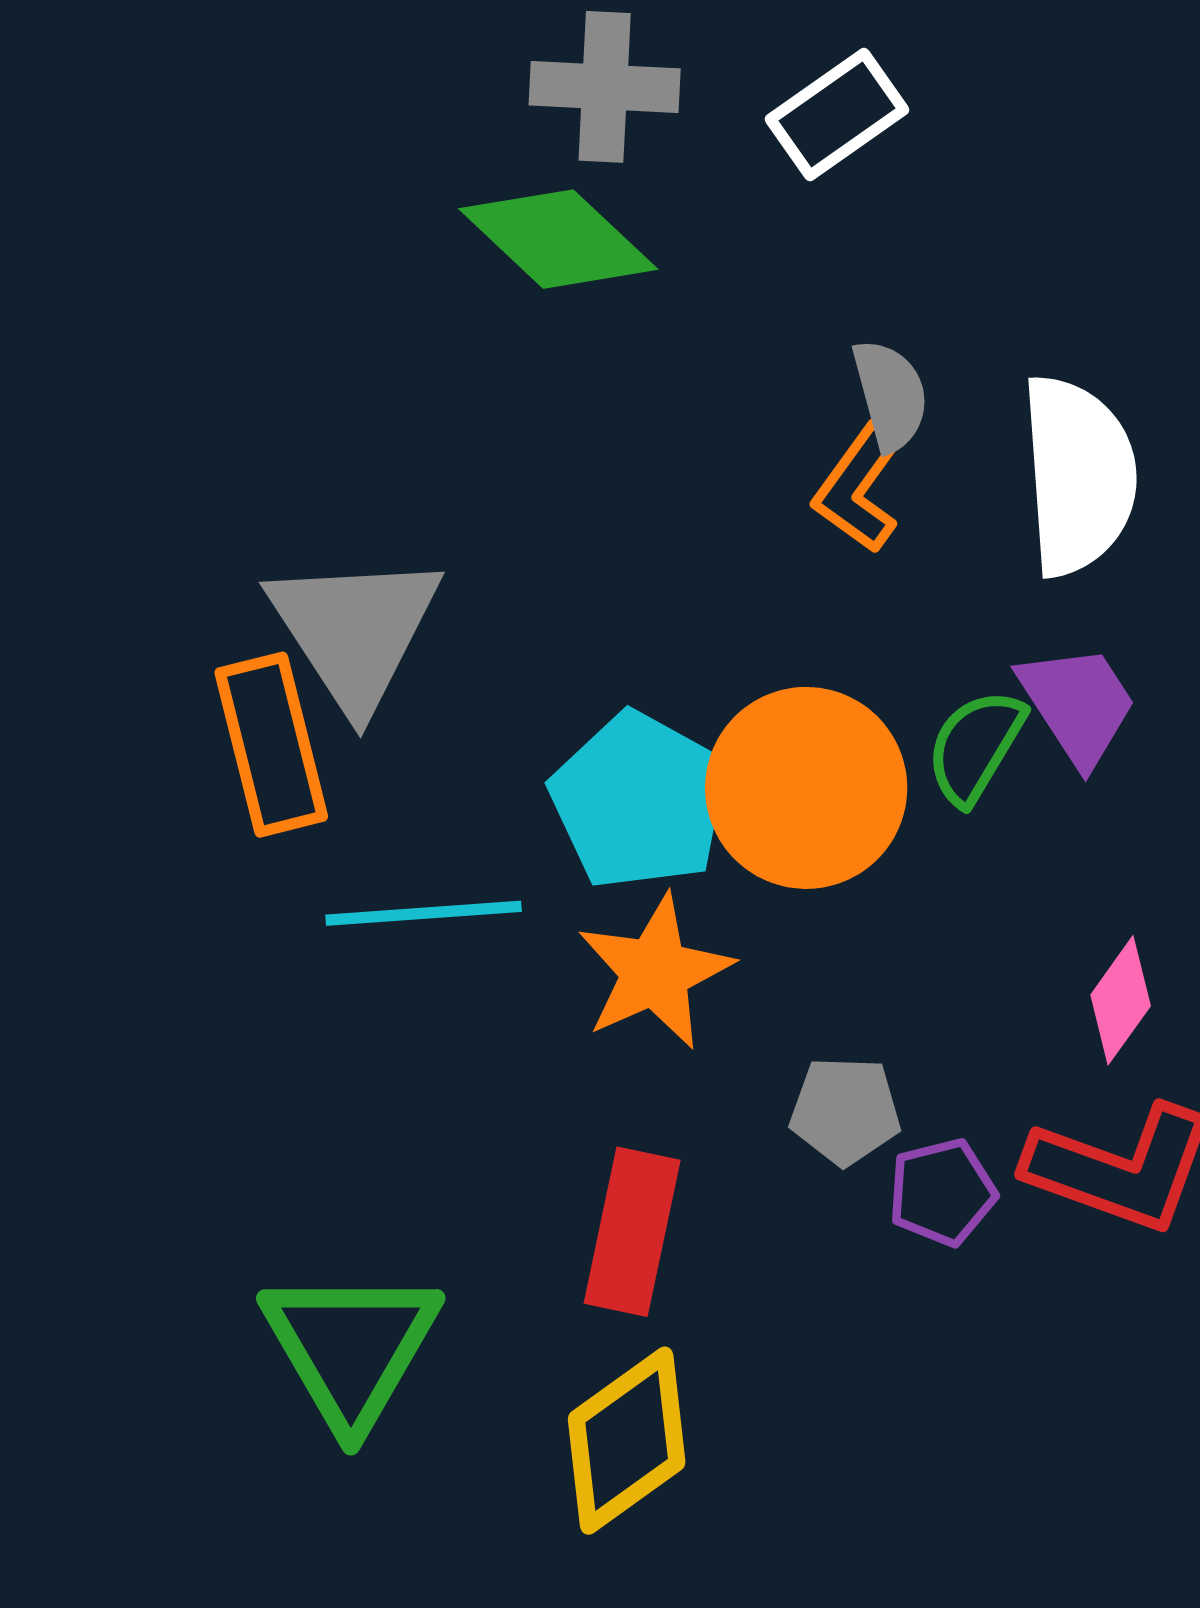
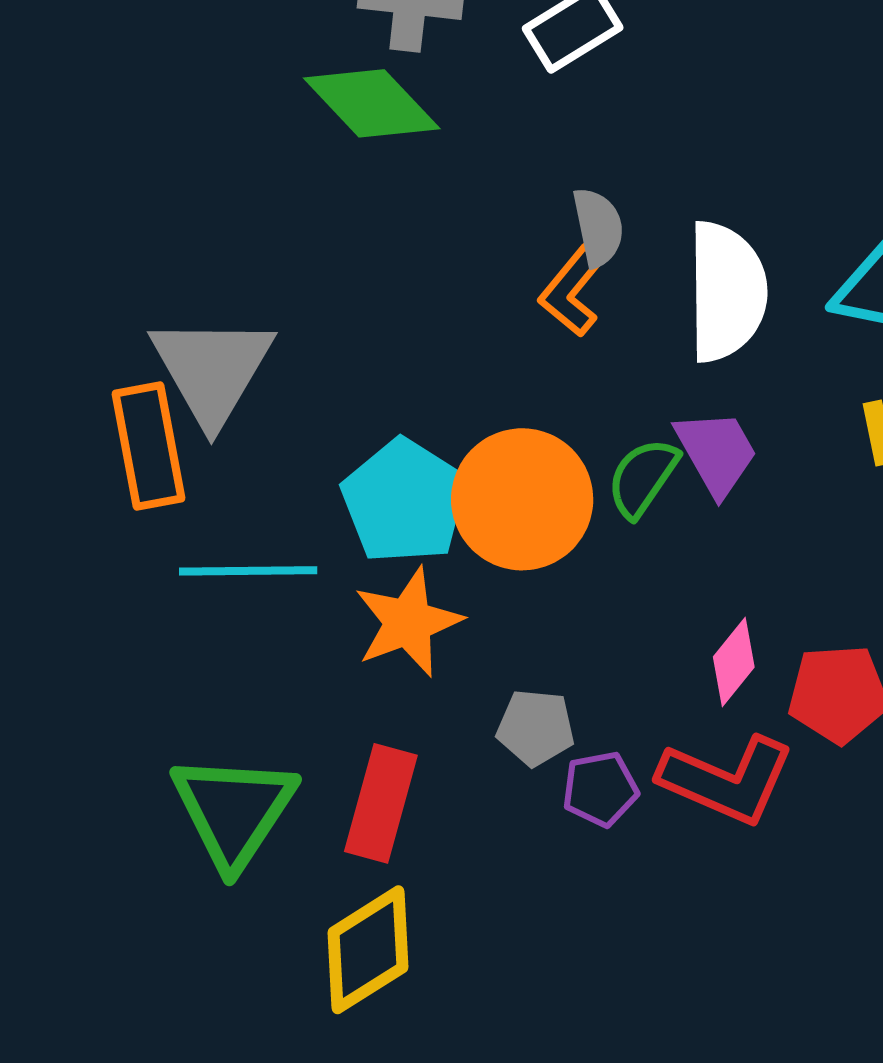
green triangle: (351, 1348) -> (234, 811), moved

